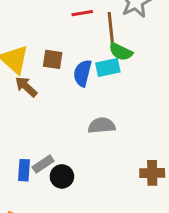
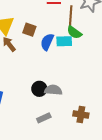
gray semicircle: (102, 126) -> (53, 90), moved
gray rectangle: (43, 164) -> (44, 118), moved
black circle: (62, 176) -> (39, 89), moved

